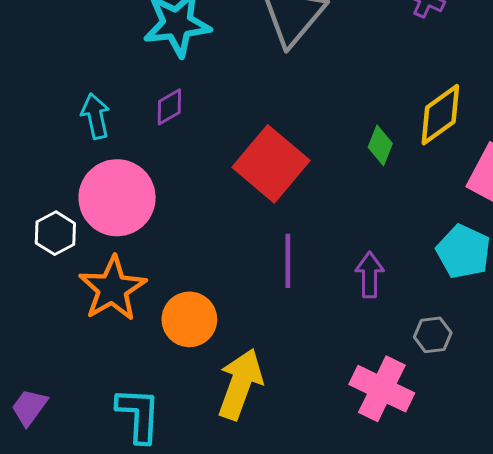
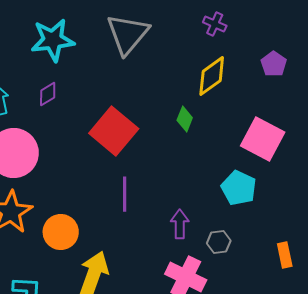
yellow diamond: (440, 115) -> (212, 76), moved
purple arrow: (370, 275) -> (180, 224), moved

